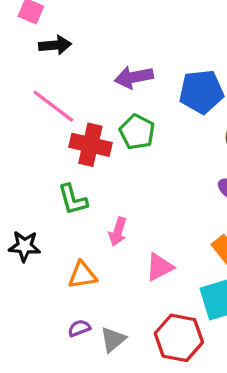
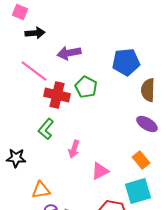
purple arrow: (134, 77) -> (69, 53), moved
green L-shape: (73, 199) -> (46, 129), turned 55
orange triangle: (82, 275) -> (41, 190), moved

